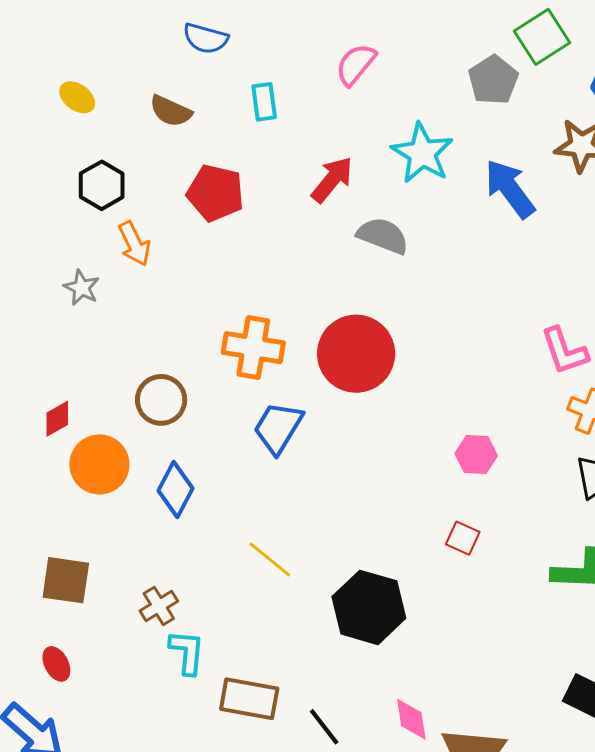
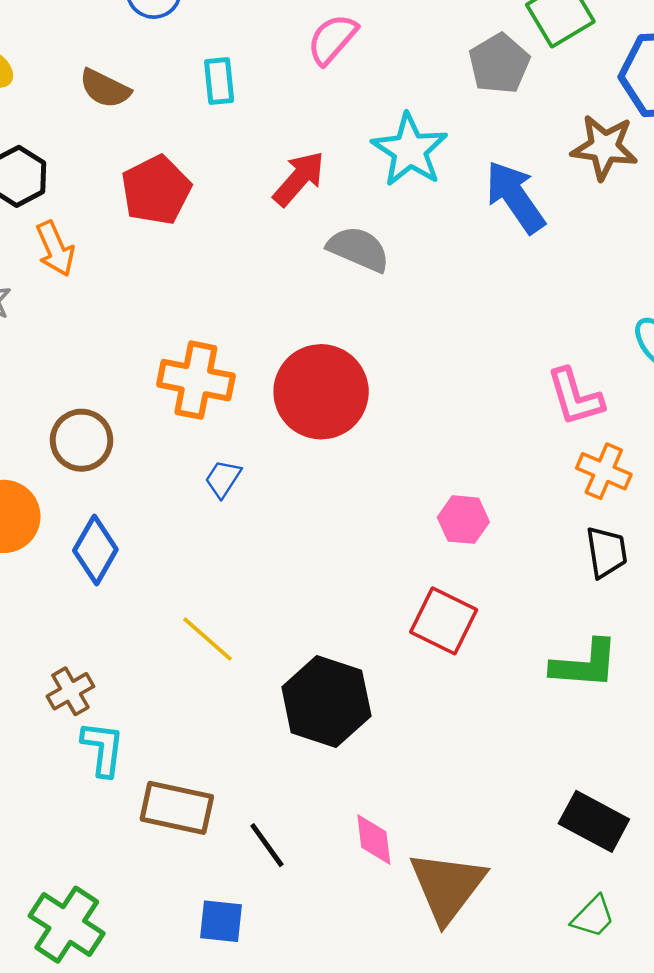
red pentagon: (215, 193) -> (156, 190), turned 30
blue trapezoid: (278, 428) -> (223, 479), size x0.6
red square: (463, 538) -> (444, 621), size x1.6

